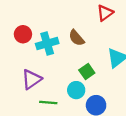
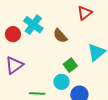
cyan cross: (47, 44) -> (33, 25), moved, turned -36
purple triangle: (31, 79) -> (14, 65), moved

